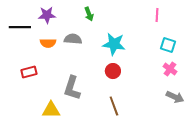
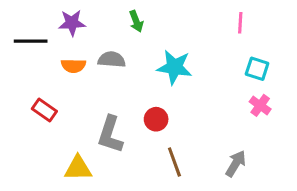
red circle: (113, 71) -> (156, 119), moved
red rectangle: (29, 72) -> (44, 110), turned 49
gray arrow: (175, 97) -> (236, 164), moved, turned -84

